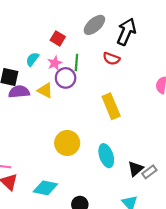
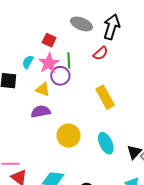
gray ellipse: (94, 25) -> (81, 24), turned 70
red semicircle: (111, 59) -> (101, 53), turned -56
pink star: (55, 63) -> (49, 63), size x1.5
purple semicircle: (19, 92) -> (41, 112), moved

